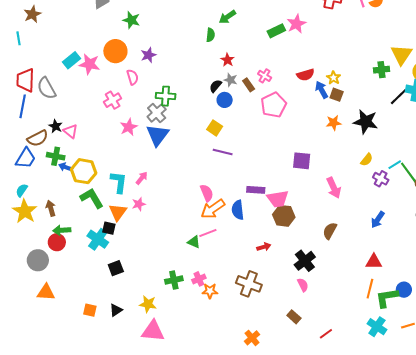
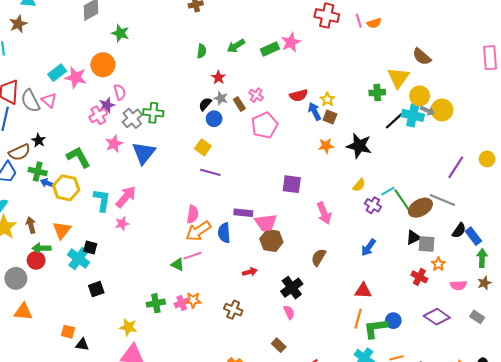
green arrow: (227, 17) -> (236, 46), moved
purple star: (148, 55) -> (107, 105), moved
gray cross: (157, 113) -> (132, 118), moved
pink triangle: (71, 131) -> (49, 100), moved
pink arrow: (142, 178) -> (126, 197), size x1.6
pink semicircle: (207, 193) -> (193, 214), turned 30
green L-shape: (92, 198) -> (78, 157), moved
orange triangle: (118, 212) -> (62, 230), moved
brown cross: (249, 284) -> (233, 310), size x0.7
orange star: (210, 291) -> (193, 300), moved
black triangle: (116, 310) -> (82, 344), moved, turned 40

